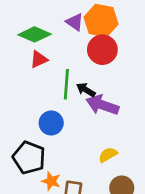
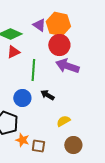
black arrow: (86, 90) -> (47, 95), moved
purple arrow: (102, 105) -> (67, 66), moved

